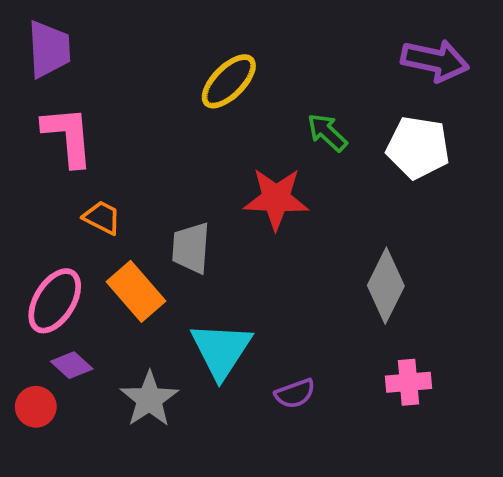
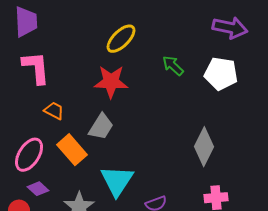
red star: (276, 199) -> (111, 82), moved
gray trapezoid: (191, 248) -> (101, 127), turned -152

